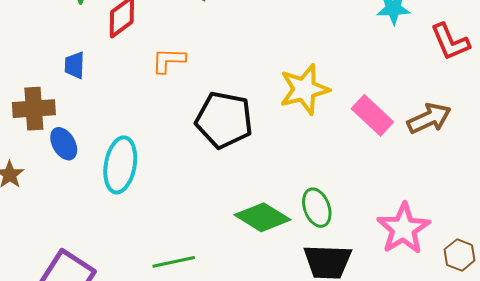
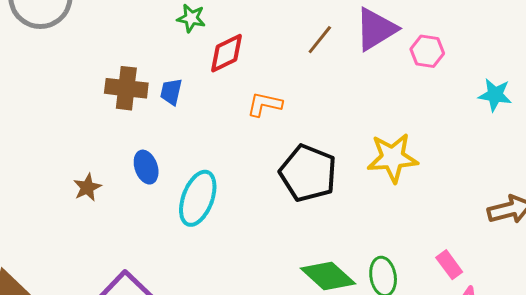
brown cross: (34, 109) -> (126, 88), moved
pink rectangle: (372, 115) -> (449, 265), moved, size x0.7

